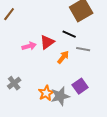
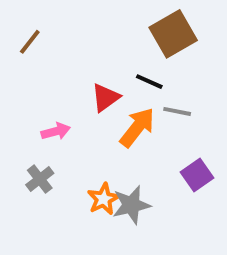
pink arrow: (29, 46) -> (56, 131), moved
orange arrow: (63, 57) -> (137, 127), size x1.5
purple square: (80, 86) -> (197, 175), moved

